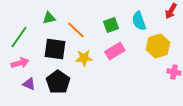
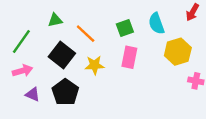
black square: (55, 49) -> (62, 55), turned 30
pink rectangle: (115, 51) -> (129, 57), turned -48

